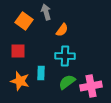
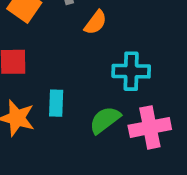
cyan cross: (65, 56) -> (131, 71), moved

